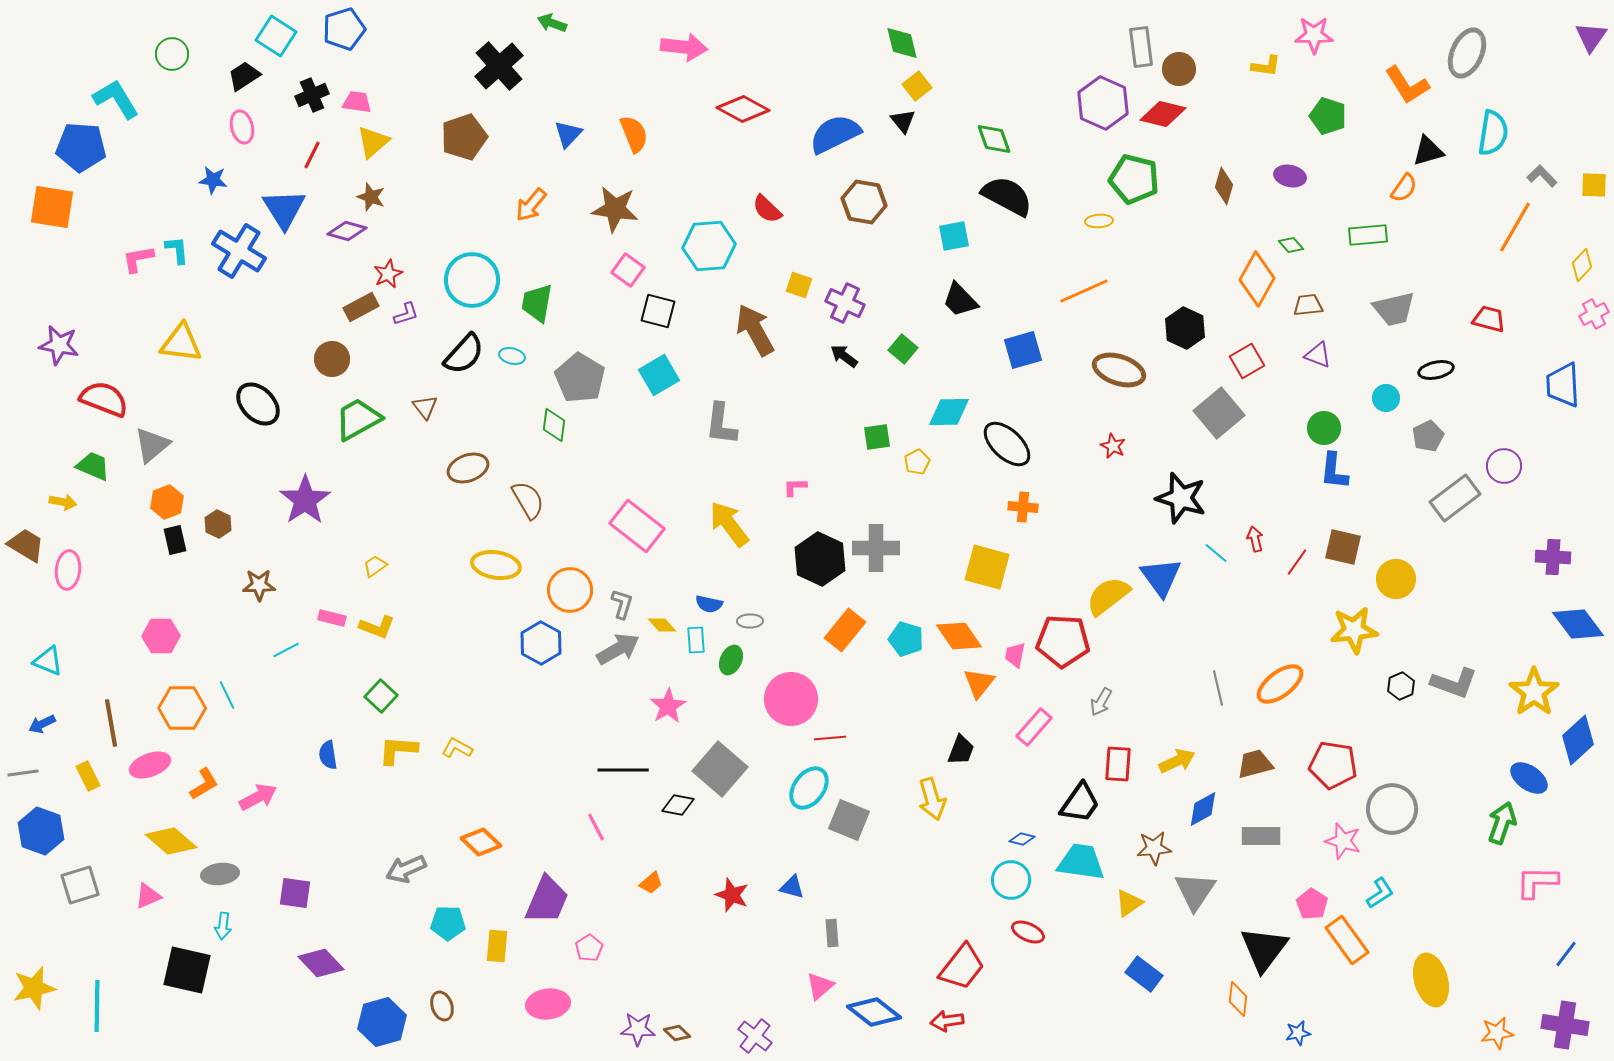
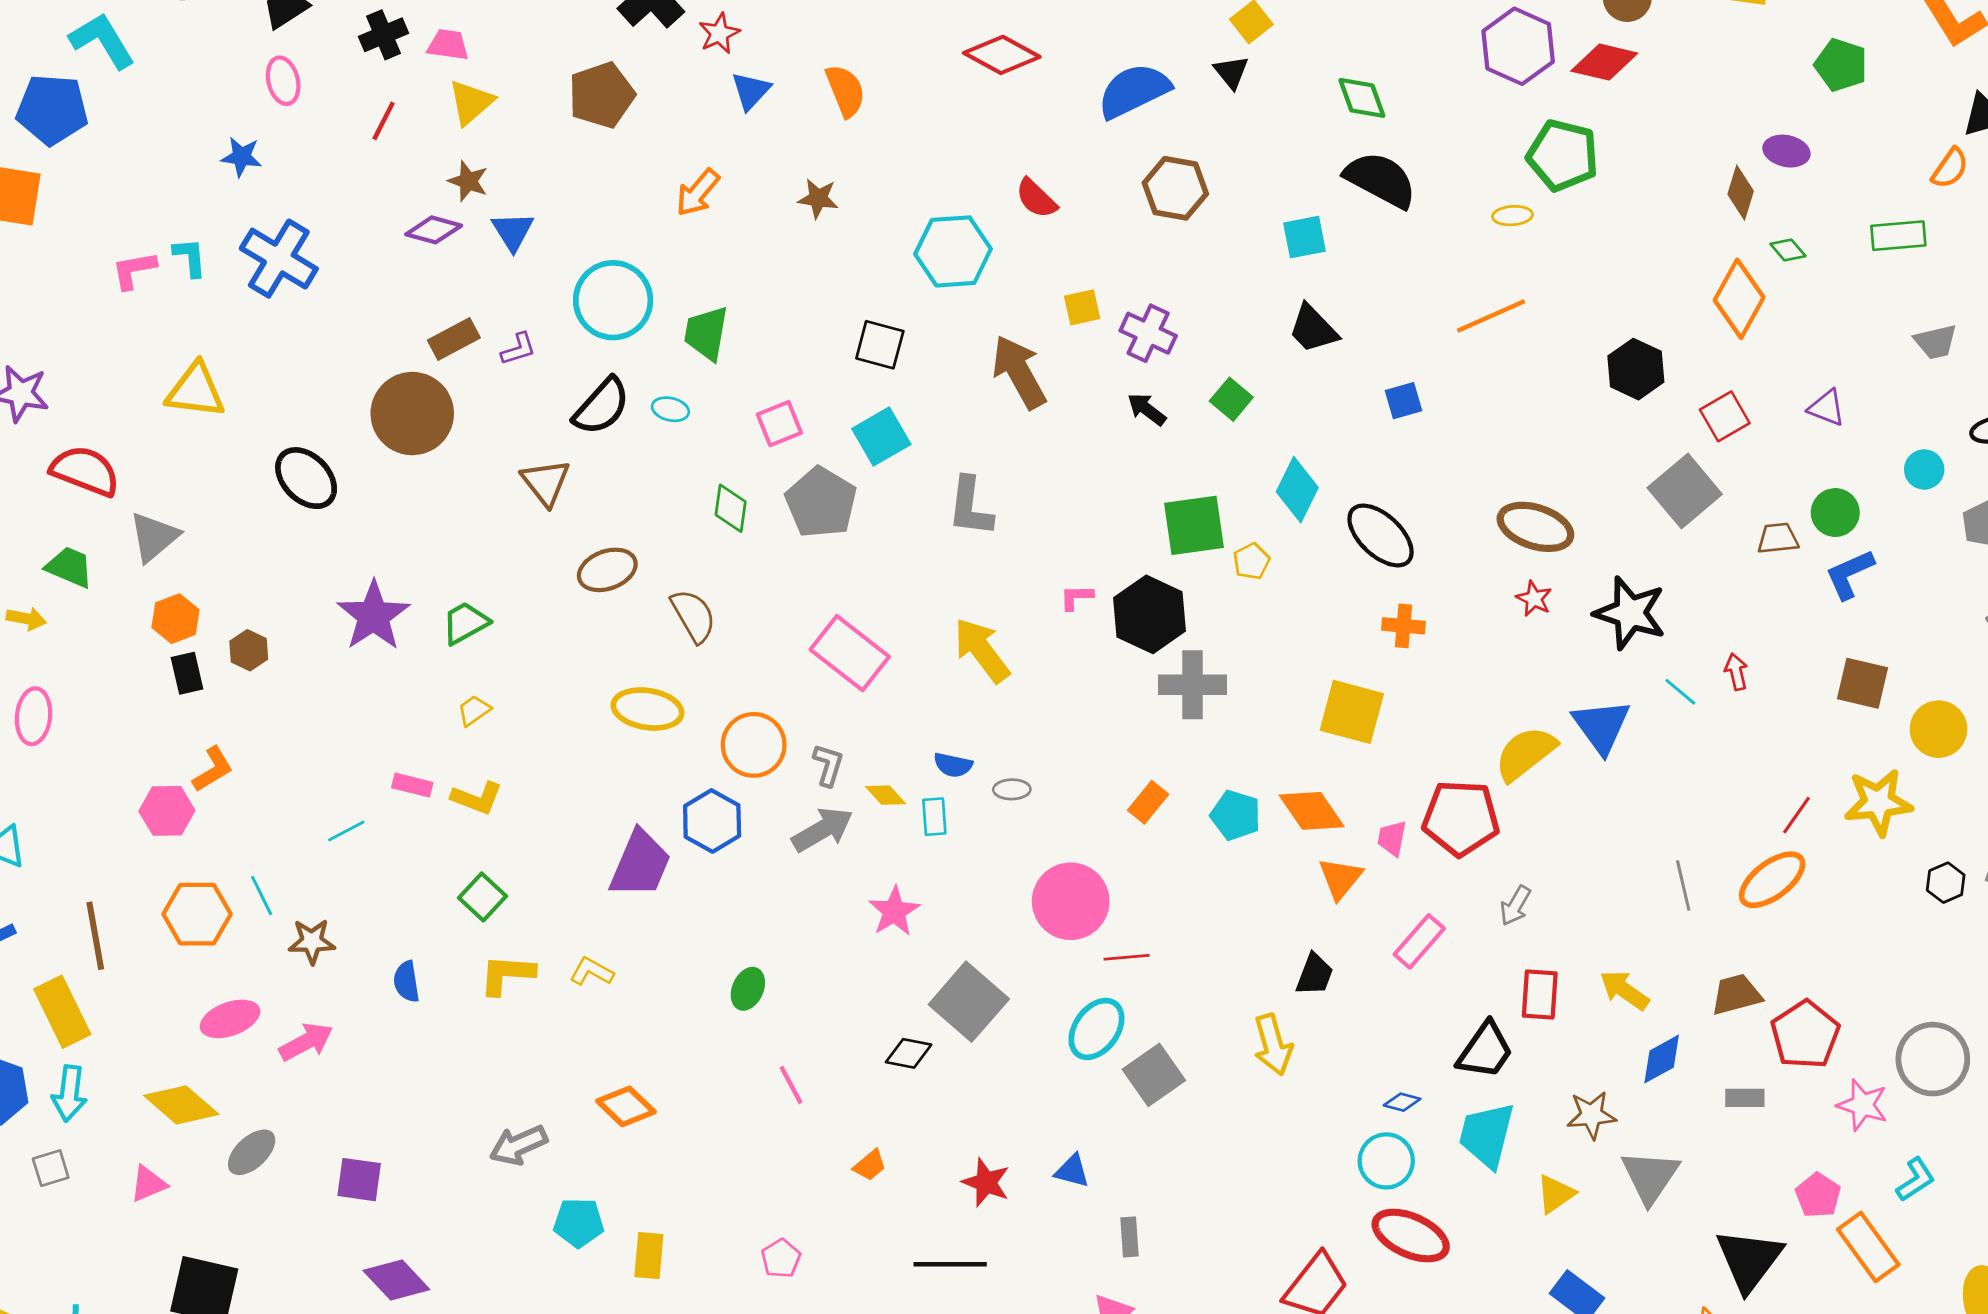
brown diamond: (1224, 186) -> (1741, 193), moved
blue triangle: (284, 209) -> (513, 231), moved, size x0.7
brown star: (615, 209) -> (818, 198), size x0.6
pink square: (628, 270) -> (779, 424), moved, turned 32
red star: (388, 274) -> (719, 33), moved
yellow square: (799, 285) -> (1082, 307), turned -32
brown trapezoid: (1308, 305) -> (1778, 538), moved
gray trapezoid: (1394, 309) -> (1936, 342), size x0.7
blue square: (1023, 350) -> (1403, 401), size x0.7
brown circle: (332, 359) -> (412, 414), size x1.6
brown ellipse: (1119, 370) -> (1535, 527), moved
gray pentagon: (580, 378) -> (821, 502), moved
brown triangle: (425, 407) -> (546, 482), size x1.4
cyan diamond: (949, 412) -> (1297, 490), turned -63
green trapezoid: (358, 419) -> (465, 623), moved, size x0.7
green square: (877, 437) -> (1194, 525), size x1.6
red star: (1113, 446) -> (1534, 599), moved
blue L-shape: (1334, 471) -> (1850, 574), turned 60
black hexagon: (820, 559) -> (1150, 614), moved
red line: (1297, 562) -> (1797, 815), moved
brown star: (259, 585) -> (312, 941), moved
orange rectangle: (845, 630) -> (1148, 802), size x0.7
green ellipse: (731, 660) -> (748, 989), moved
yellow arrow: (1177, 761) -> (1624, 990), turned -120
pink ellipse: (150, 765) -> (230, 1019), moved
red pentagon: (1333, 765) -> (1805, 1035), moved, turned 30
black line: (623, 770) -> (950, 1264), moved
yellow rectangle: (88, 776) -> (62, 1012), size x1.6
orange L-shape: (204, 784) -> (213, 769), moved
gray square: (849, 820) -> (1154, 1075), turned 33
gray rectangle: (1261, 836) -> (1745, 1098), size x0.7
cyan trapezoid: (1081, 862) -> (1487, 1135), turned -84
gray ellipse: (220, 874) -> (252, 1152), turned -36
gray square: (80, 885) -> (51, 1168), size x0.7
purple trapezoid: (547, 900) -> (640, 864), moved
cyan arrow: (223, 926) -> (69, 1093), moved, size x1.4
red ellipse: (1028, 932) -> (1411, 1236), size x1.6

